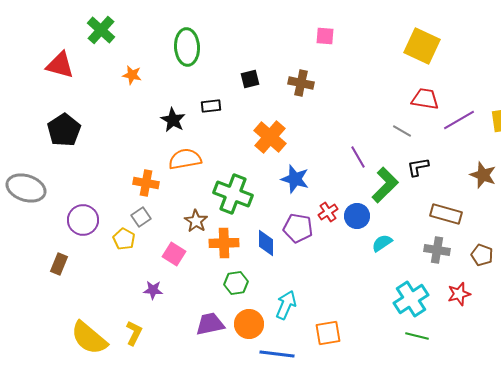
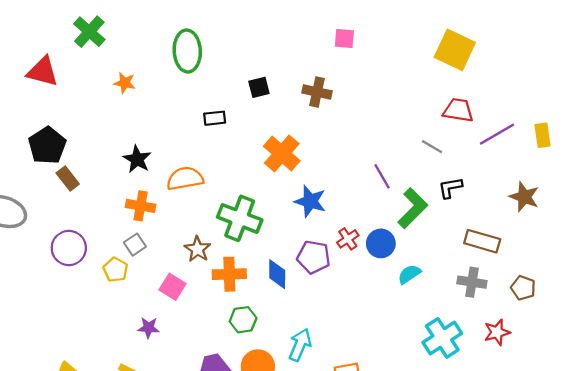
black star: (173, 120) -> (137, 159), moved
brown rectangle: (59, 264) -> (68, 179), moved, turned -60

